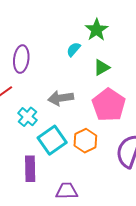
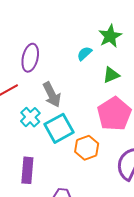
gray arrow: (61, 98) -> (52, 95), moved, turned -115
cyan square: (52, 140) -> (59, 128), moved

